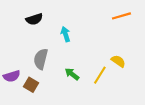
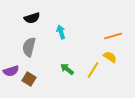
orange line: (121, 16) -> (113, 36), moved
gray semicircle: (41, 59) -> (29, 47), moved

